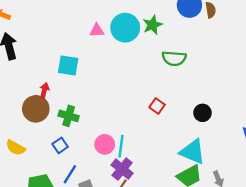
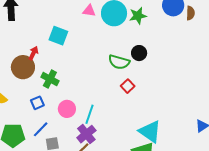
green semicircle: (174, 58) -> (119, 62), moved
black circle: (202, 113) -> (139, 53), moved
pink circle: (105, 144) -> (67, 109), moved

